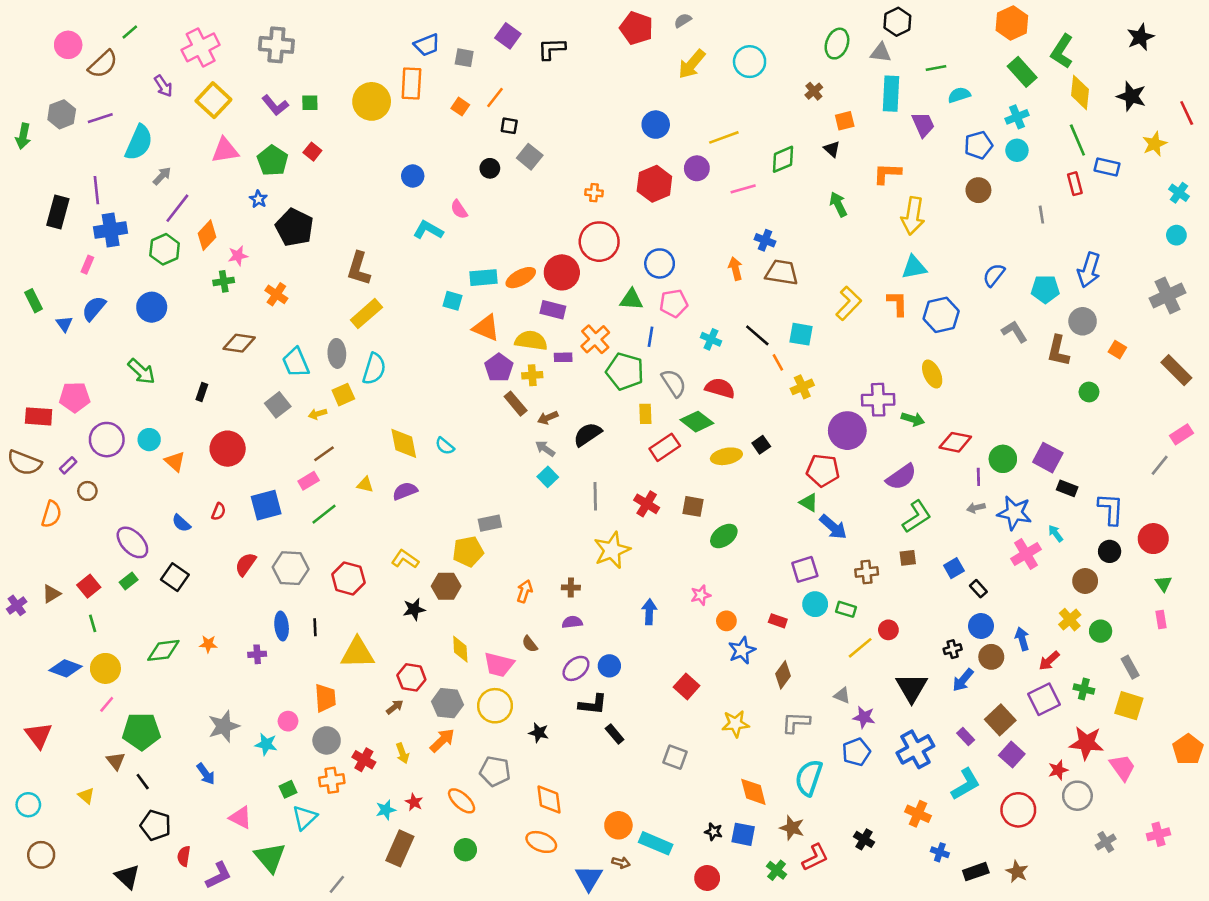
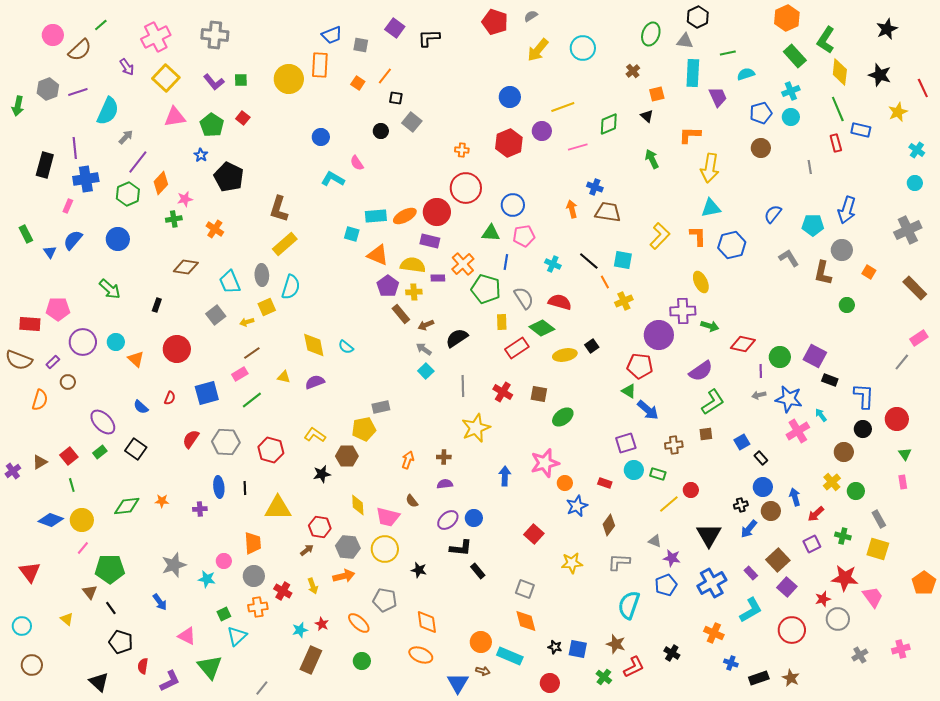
yellow ellipse: (932, 374) -> (701, 282), moved
pink star: (701, 595) -> (545, 463), size x1.8
purple square: (1044, 699) -> (812, 544), size x0.7
orange arrow: (442, 740) -> (344, 576), turned 30
orange diamond: (753, 792) -> (526, 621), moved

